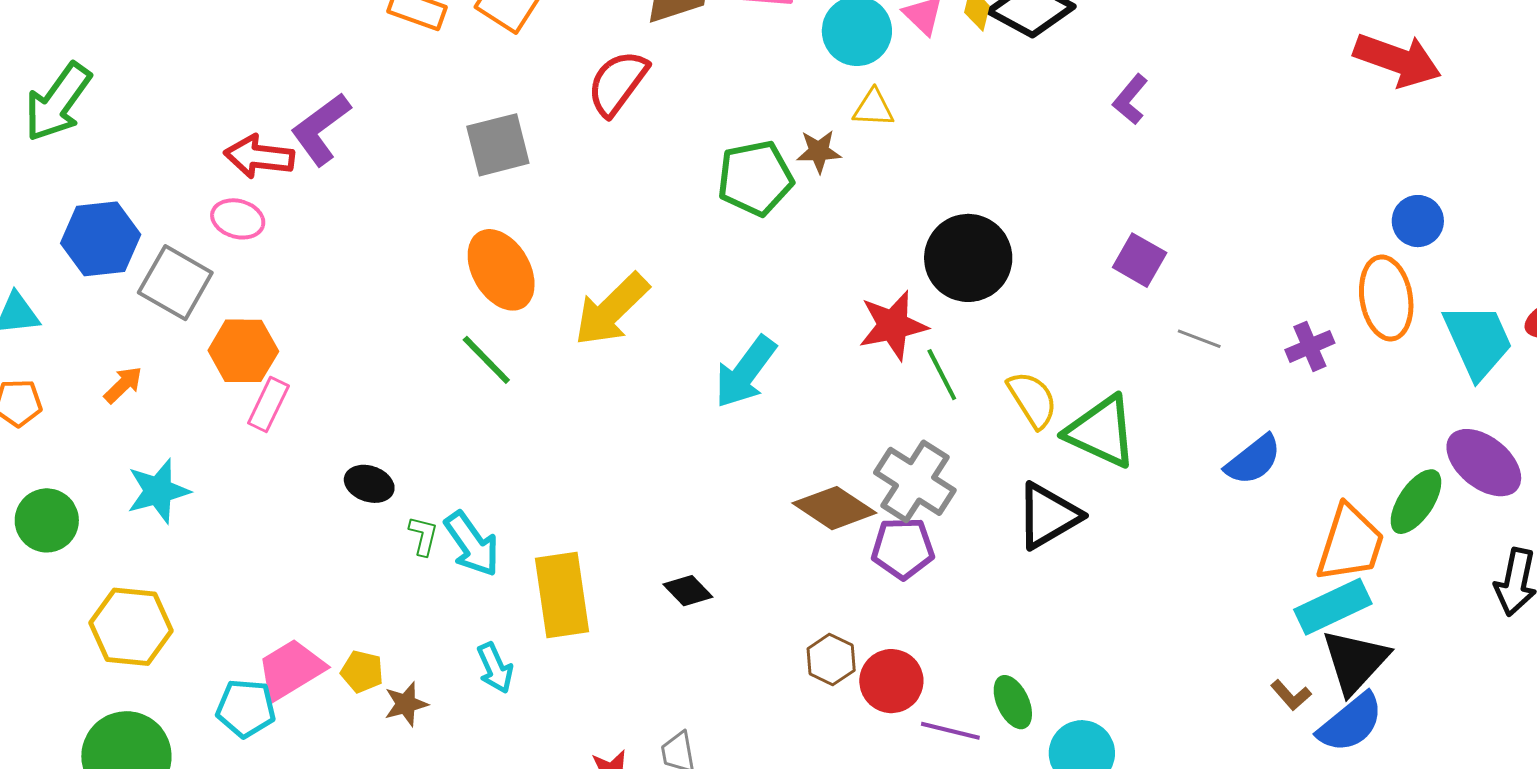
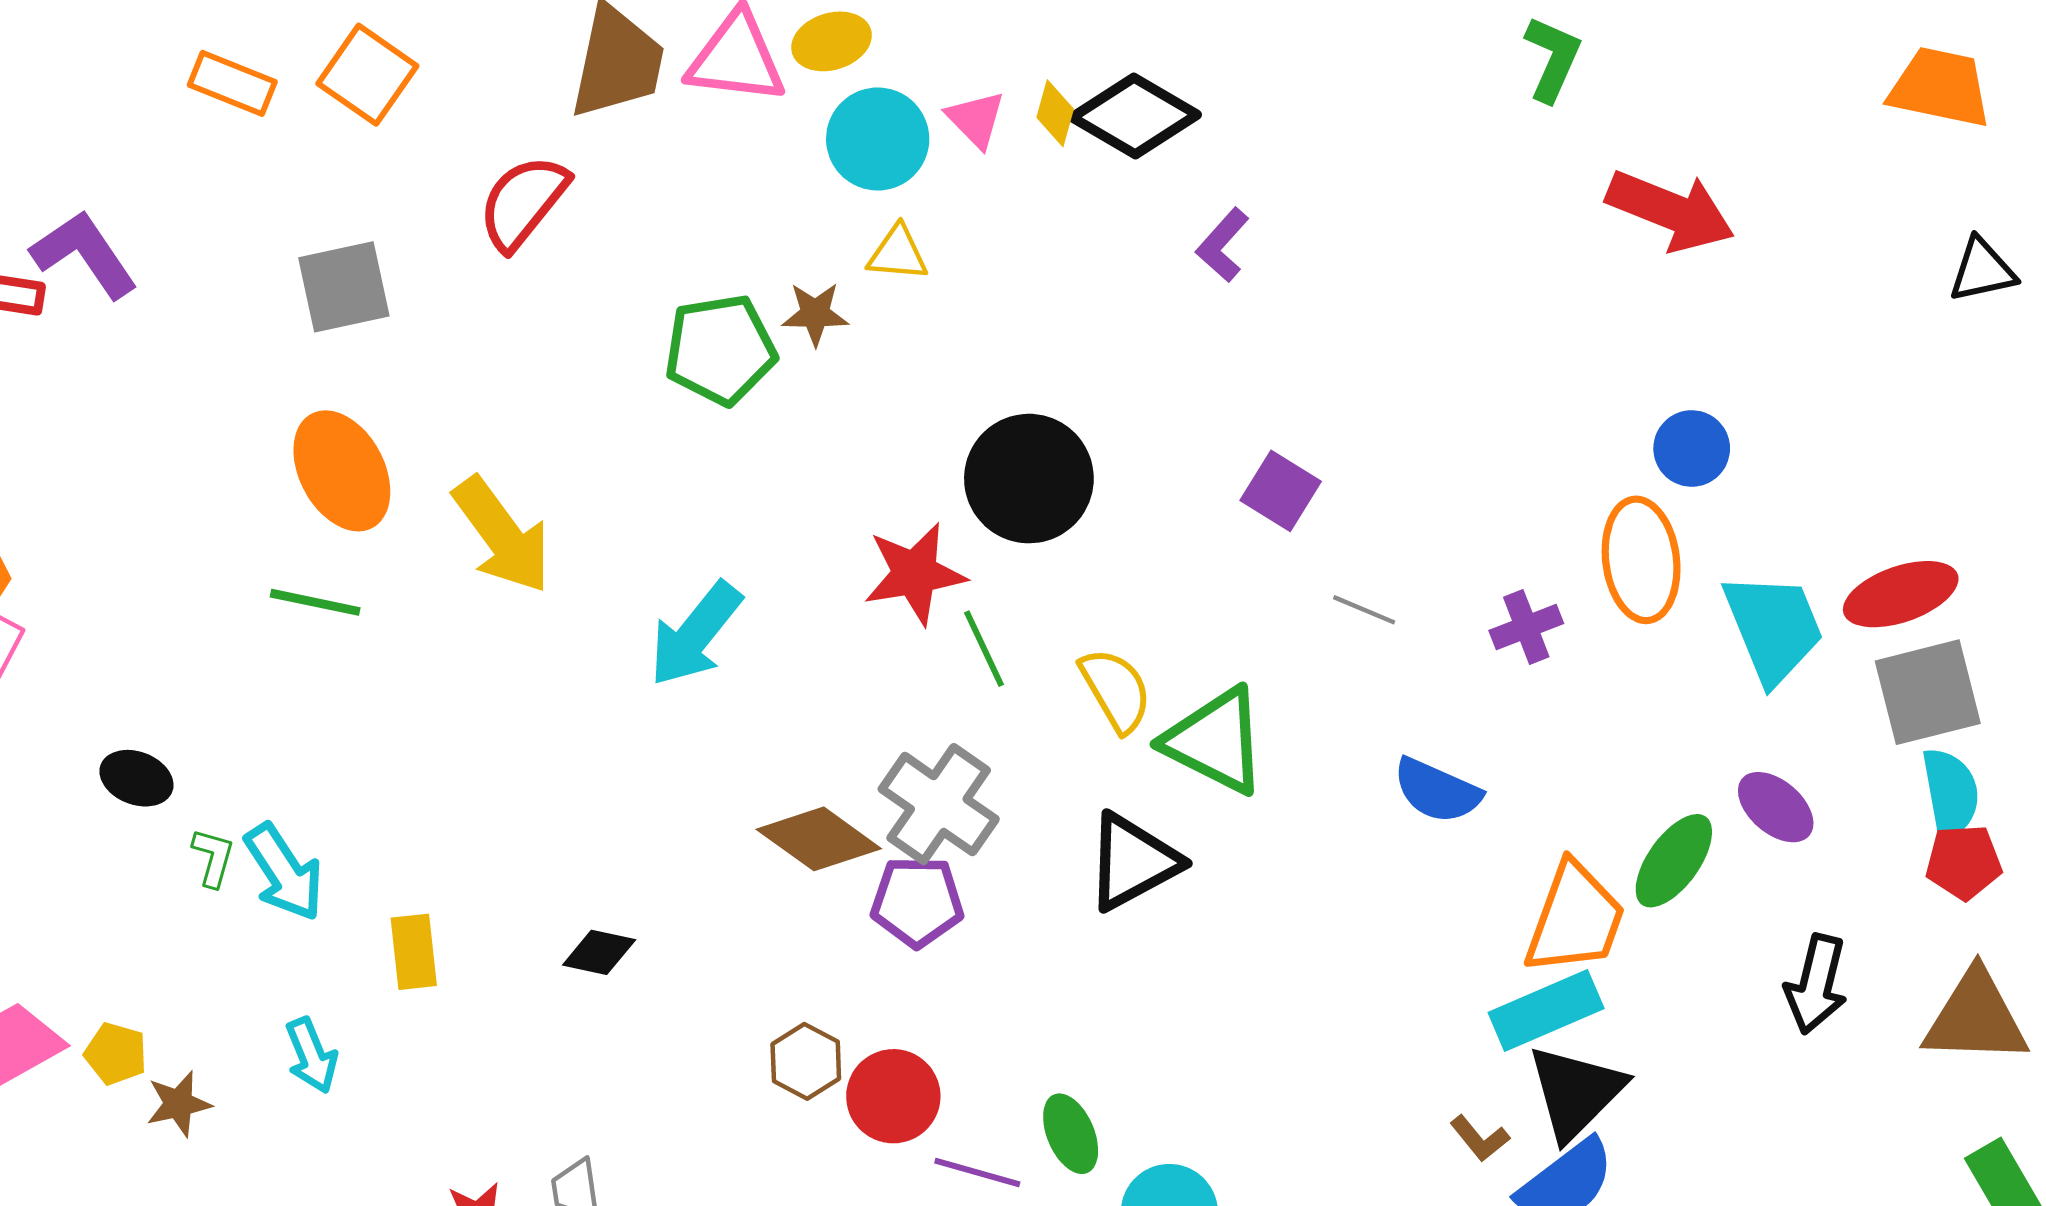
purple L-shape: (1130, 99) -> (1223, 245), moved
purple L-shape: (321, 129) -> (84, 254), turned 90
yellow arrow: (612, 310) -> (502, 535), turned -84
green line: (486, 360) -> (315, 602), turned -36
blue semicircle: (1253, 460) -> (1437, 791), turned 60
purple ellipse: (1484, 463) -> (1776, 807), size x0.7
black diamond: (688, 591) -> (599, 952), turned -36
yellow rectangle: (562, 595) -> (414, 952), size x0.6

